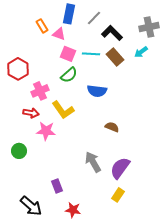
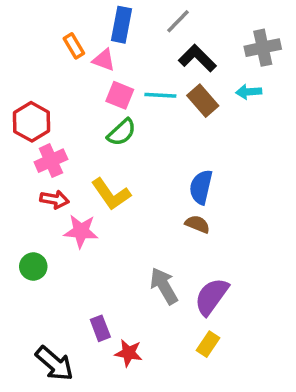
gray line: (94, 18) -> (178, 21), moved
cyan arrow: (141, 52) -> (249, 92), turned 32
pink cross: (40, 91) -> (51, 161), moved
blue semicircle: (97, 91) -> (201, 187), moved, turned 96
red star: (73, 210) -> (129, 353), moved

